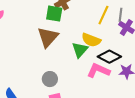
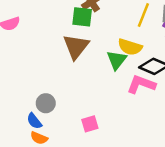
gray circle: (50, 79) -> (46, 103), moved

